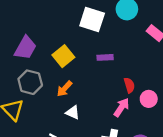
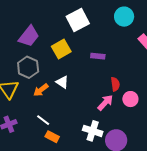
white square: (92, 20) -> (78, 20), moved, turned 35
orange arrow: (65, 89) -> (41, 90), moved
white triangle: (73, 112) -> (62, 82), moved

